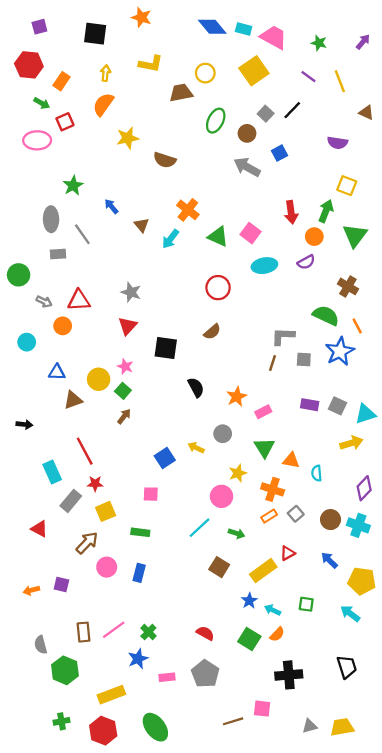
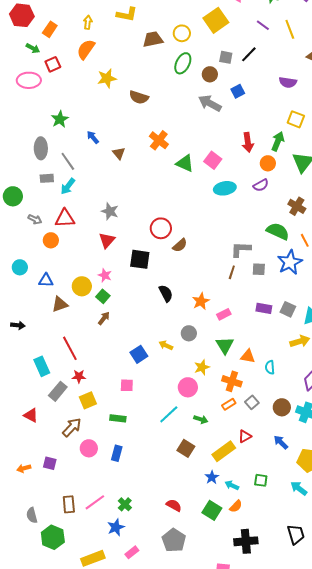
yellow circle: (205, 73) -> (182, 33), moved
gray square: (266, 114) -> (226, 57), turned -32
cyan arrow: (170, 239) -> (68, 186), moved
red circle: (218, 288) -> (161, 228), moved
cyan circle: (27, 342) -> (20, 267), moved
pink rectangle: (167, 677) -> (132, 552), moved, turned -32

